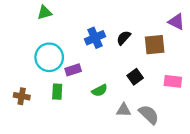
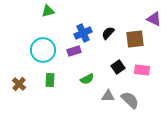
green triangle: (45, 13) -> (48, 11), moved
purple rectangle: (73, 70) -> (74, 51), moved
pink rectangle: (173, 81) -> (142, 70), moved
brown cross: (22, 96) -> (19, 84), turned 32

